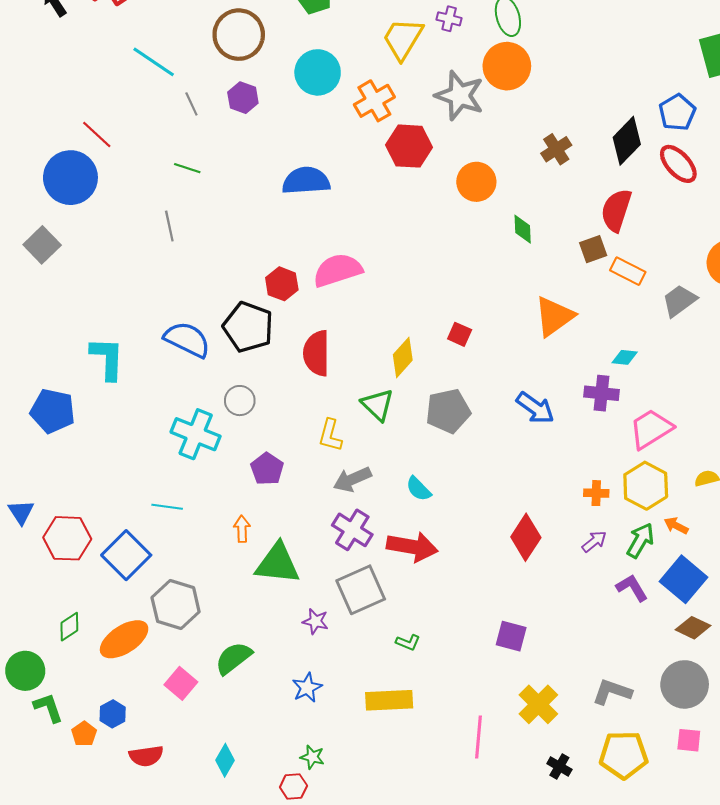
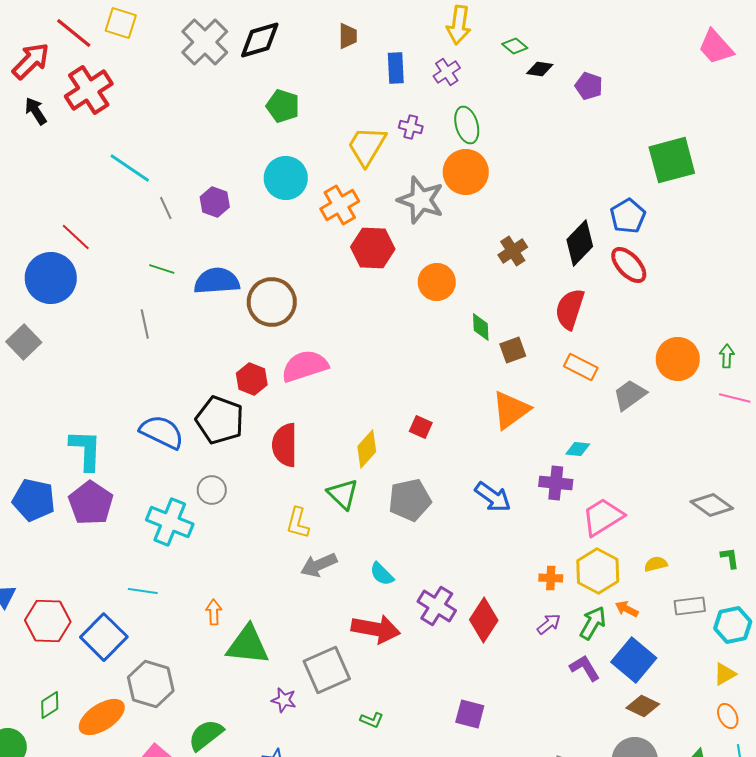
brown circle: (239, 35) -> (272, 302), moved
blue semicircle: (306, 181) -> (217, 281), moved
brown square: (593, 249) -> (513, 350), moved
purple pentagon: (267, 469) -> (91, 503), moved, size x1.4
purple cross: (352, 530) -> (437, 606), moved

